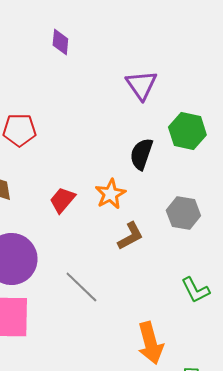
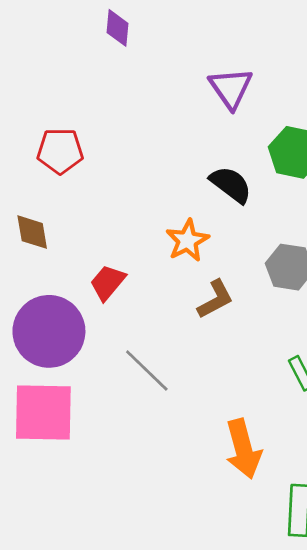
black semicircle: (141, 154) -> (231, 185), turned 108
red trapezoid: (62, 200) -> (108, 282), moved

